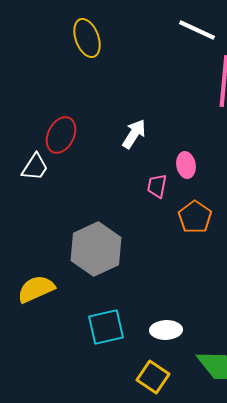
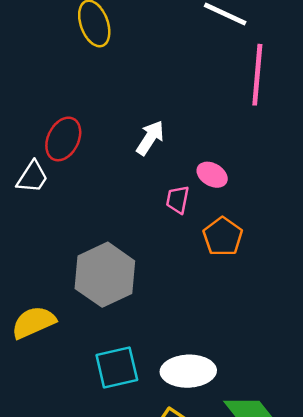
pink ellipse: (186, 165) -> (212, 175), turned -50
white ellipse: (166, 330) -> (188, 371), size x1.4

